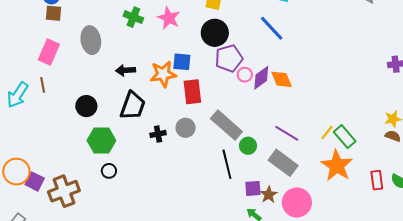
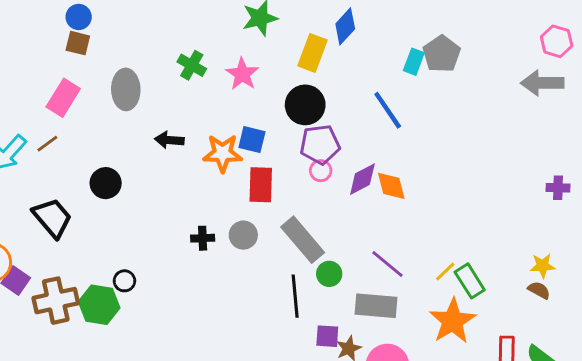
pink circle: (245, 75) -> (321, 171), moved
brown line: (43, 85) -> (47, 144), turned 56
black trapezoid: (133, 106) -> (52, 218), moved, turned -68
green hexagon: (101, 141) -> (99, 305), moved
gray rectangle: (283, 163) -> (376, 306), turned -40

